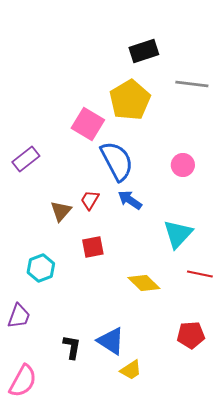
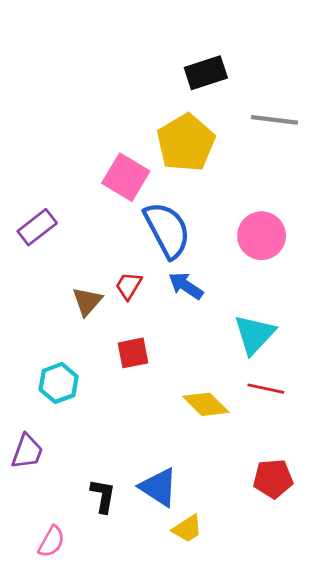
pink circle: (183, 165) -> (262, 236), size x1.4
red line: (200, 274) -> (266, 389), moved
pink semicircle: (23, 381) -> (51, 542), moved, size x0.7

